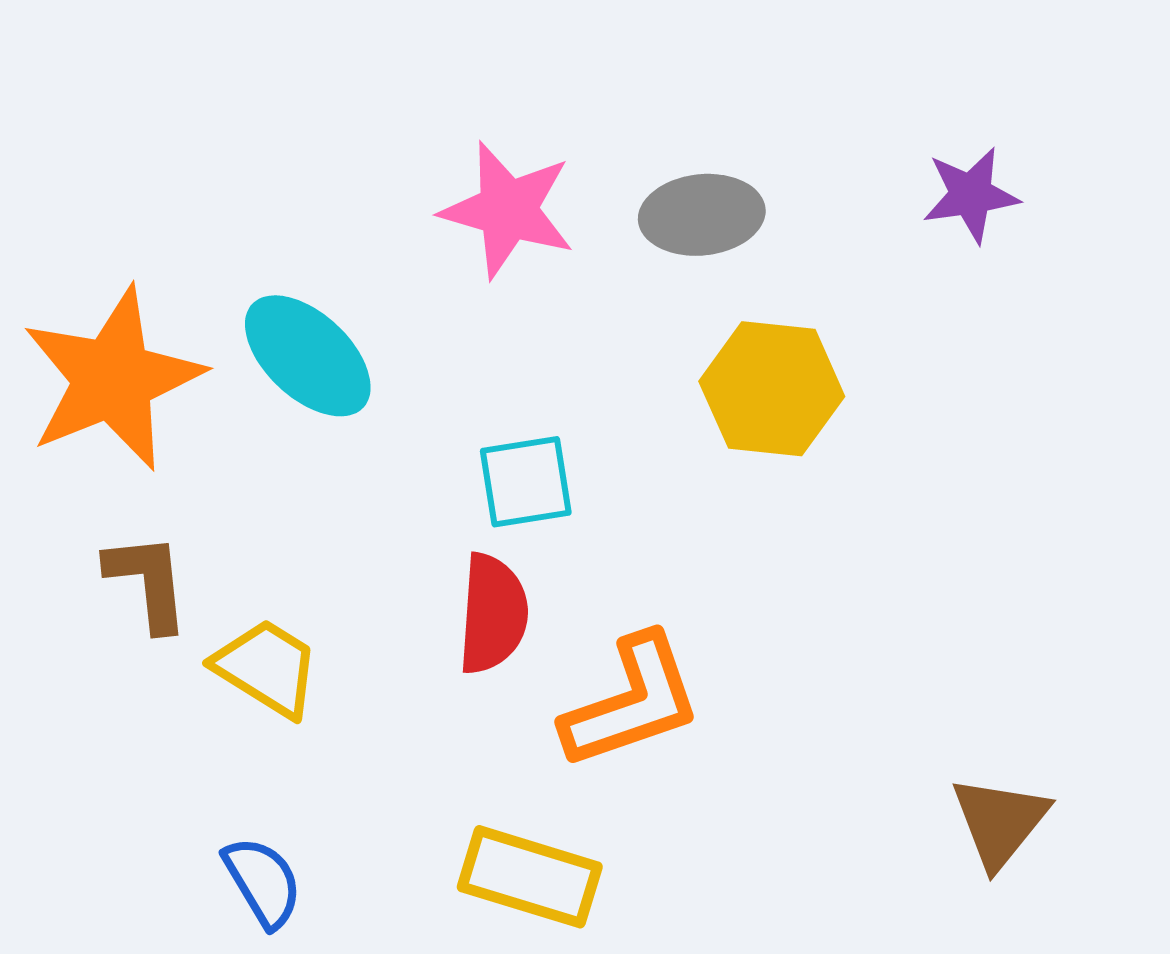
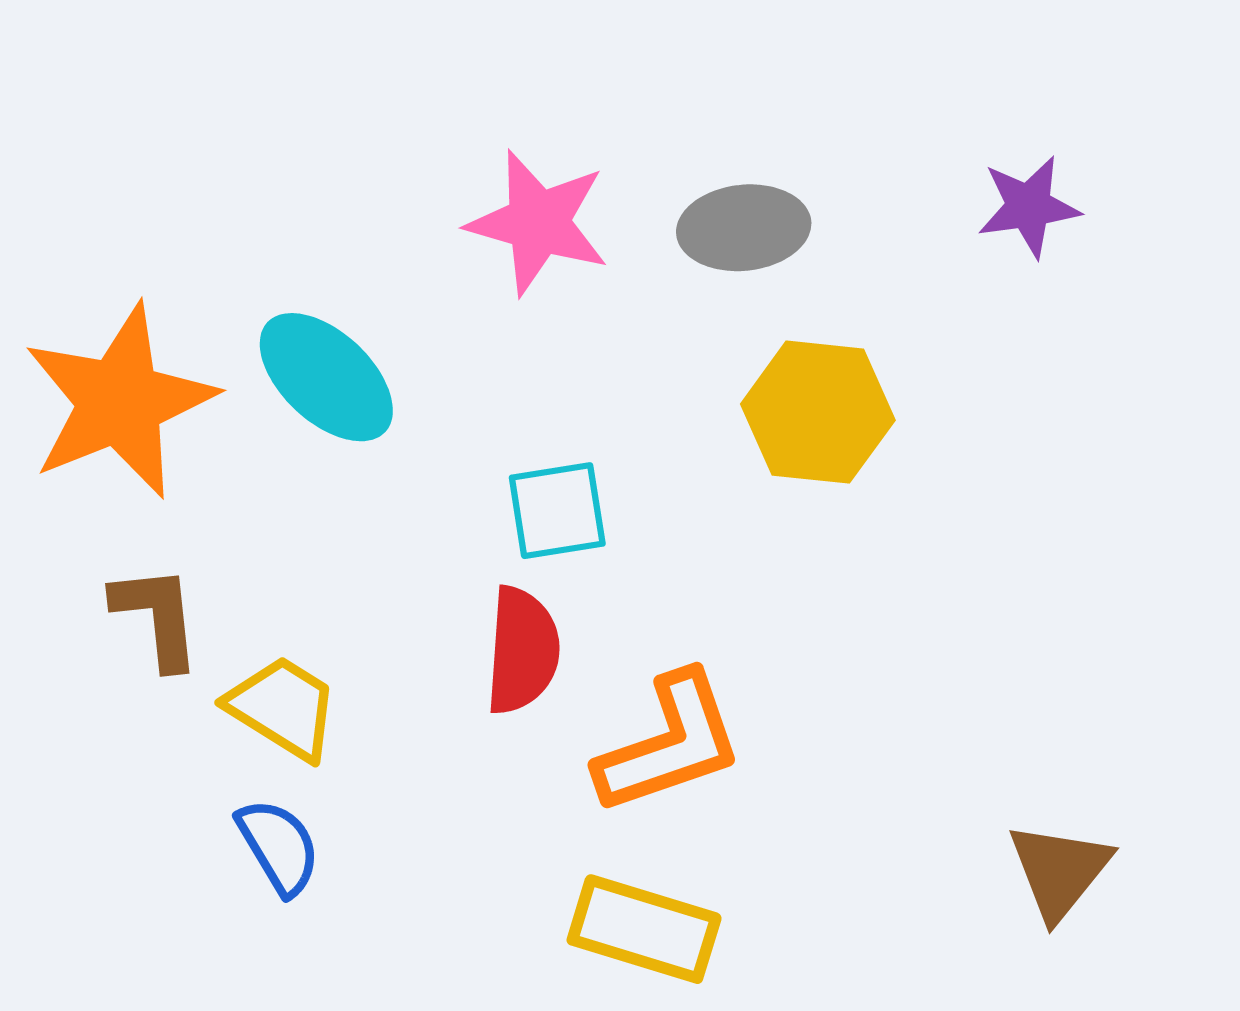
yellow rectangle: (530, 877) -> (644, 929), moved
blue semicircle: (263, 882) -> (279, 846), moved

